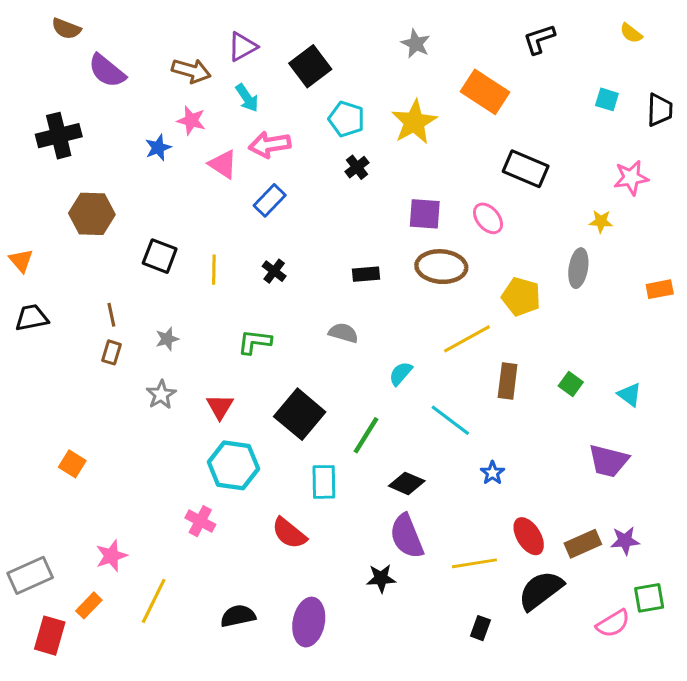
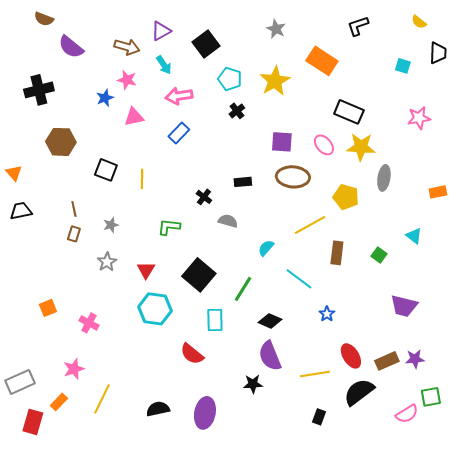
black trapezoid: (660, 110) -> (438, 53), moved
pink triangle: (223, 164) -> (134, 117), moved, turned -45
yellow star: (601, 221) -> (361, 147), moved, size x1.8
black cross: (274, 271) -> (204, 197), moved
cyan triangle: (630, 395) -> (414, 236), moved
orange square: (72, 464) -> (48, 308), turned 36
pink cross: (200, 521) -> (89, 323), moved

